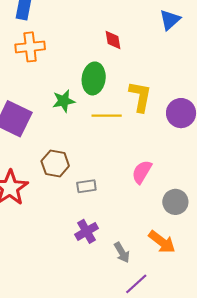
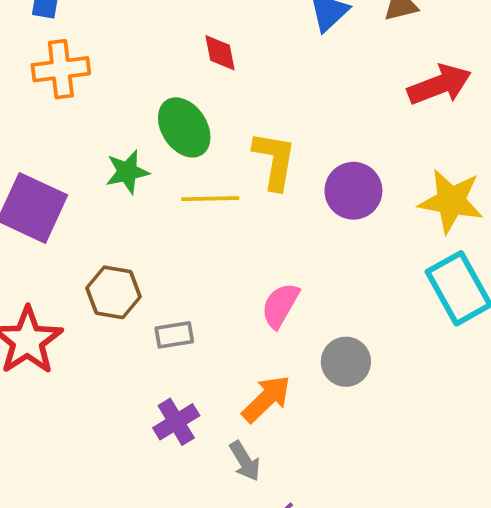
green ellipse: (94, 78) -> (184, 127), turned -40
orange arrow: (162, 242) -> (266, 399), moved, turned -80

